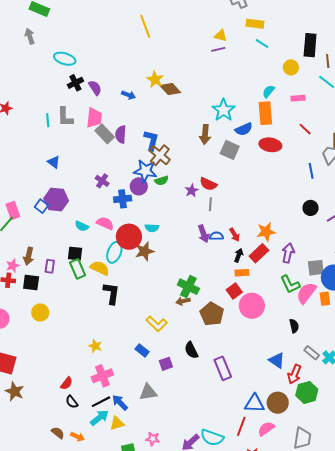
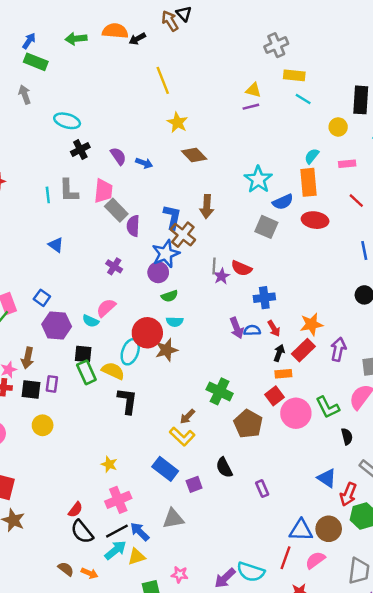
yellow star: (155, 79) -> (177, 122), moved
purple semicircle: (95, 88) -> (118, 156), moved
purple semicircle: (121, 134) -> (133, 226), moved
brown arrow: (205, 134) -> (207, 207), moved
blue star: (145, 171) -> (166, 254), turned -30
green semicircle: (161, 181) -> (170, 296), moved
blue cross: (123, 199) -> (264, 298), moved
purple hexagon: (56, 200) -> (57, 325), moved
gray line: (210, 204) -> (214, 266), moved
pink semicircle: (105, 223) -> (106, 308), moved, turned -66
purple rectangle: (50, 266) -> (52, 384), moved
green L-shape: (290, 284) -> (328, 407), moved
brown arrow: (183, 301) -> (187, 417), moved, turned -32
blue rectangle: (142, 350) -> (165, 469), size x1.5
purple rectangle: (223, 368) -> (262, 489), size x0.6
black semicircle: (72, 402) -> (82, 532), size x1.5

